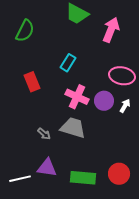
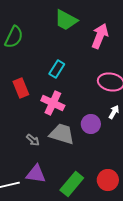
pink cross: (77, 97) -> (53, 103), moved
purple circle: (104, 101) -> (91, 124), moved
green rectangle: (83, 178) -> (72, 184), turned -55

